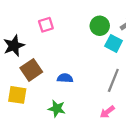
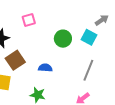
green circle: (100, 26) -> (63, 39), moved

